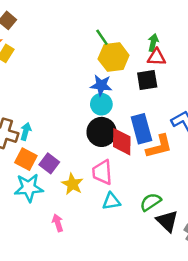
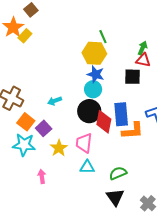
yellow hexagon: (114, 57) -> (94, 53), moved
cyan arrow: (26, 131) -> (55, 101), moved, turned -136
black triangle: (167, 221) -> (115, 197), moved

